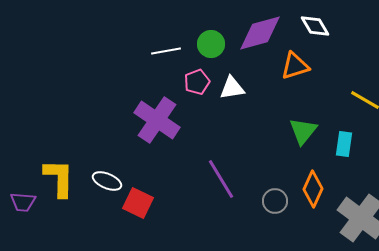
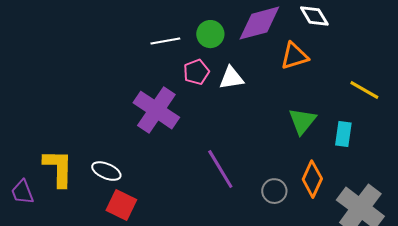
purple trapezoid: (23, 202) -> (22, 192), turned 64
red square: (138, 203) -> (121, 205), moved

